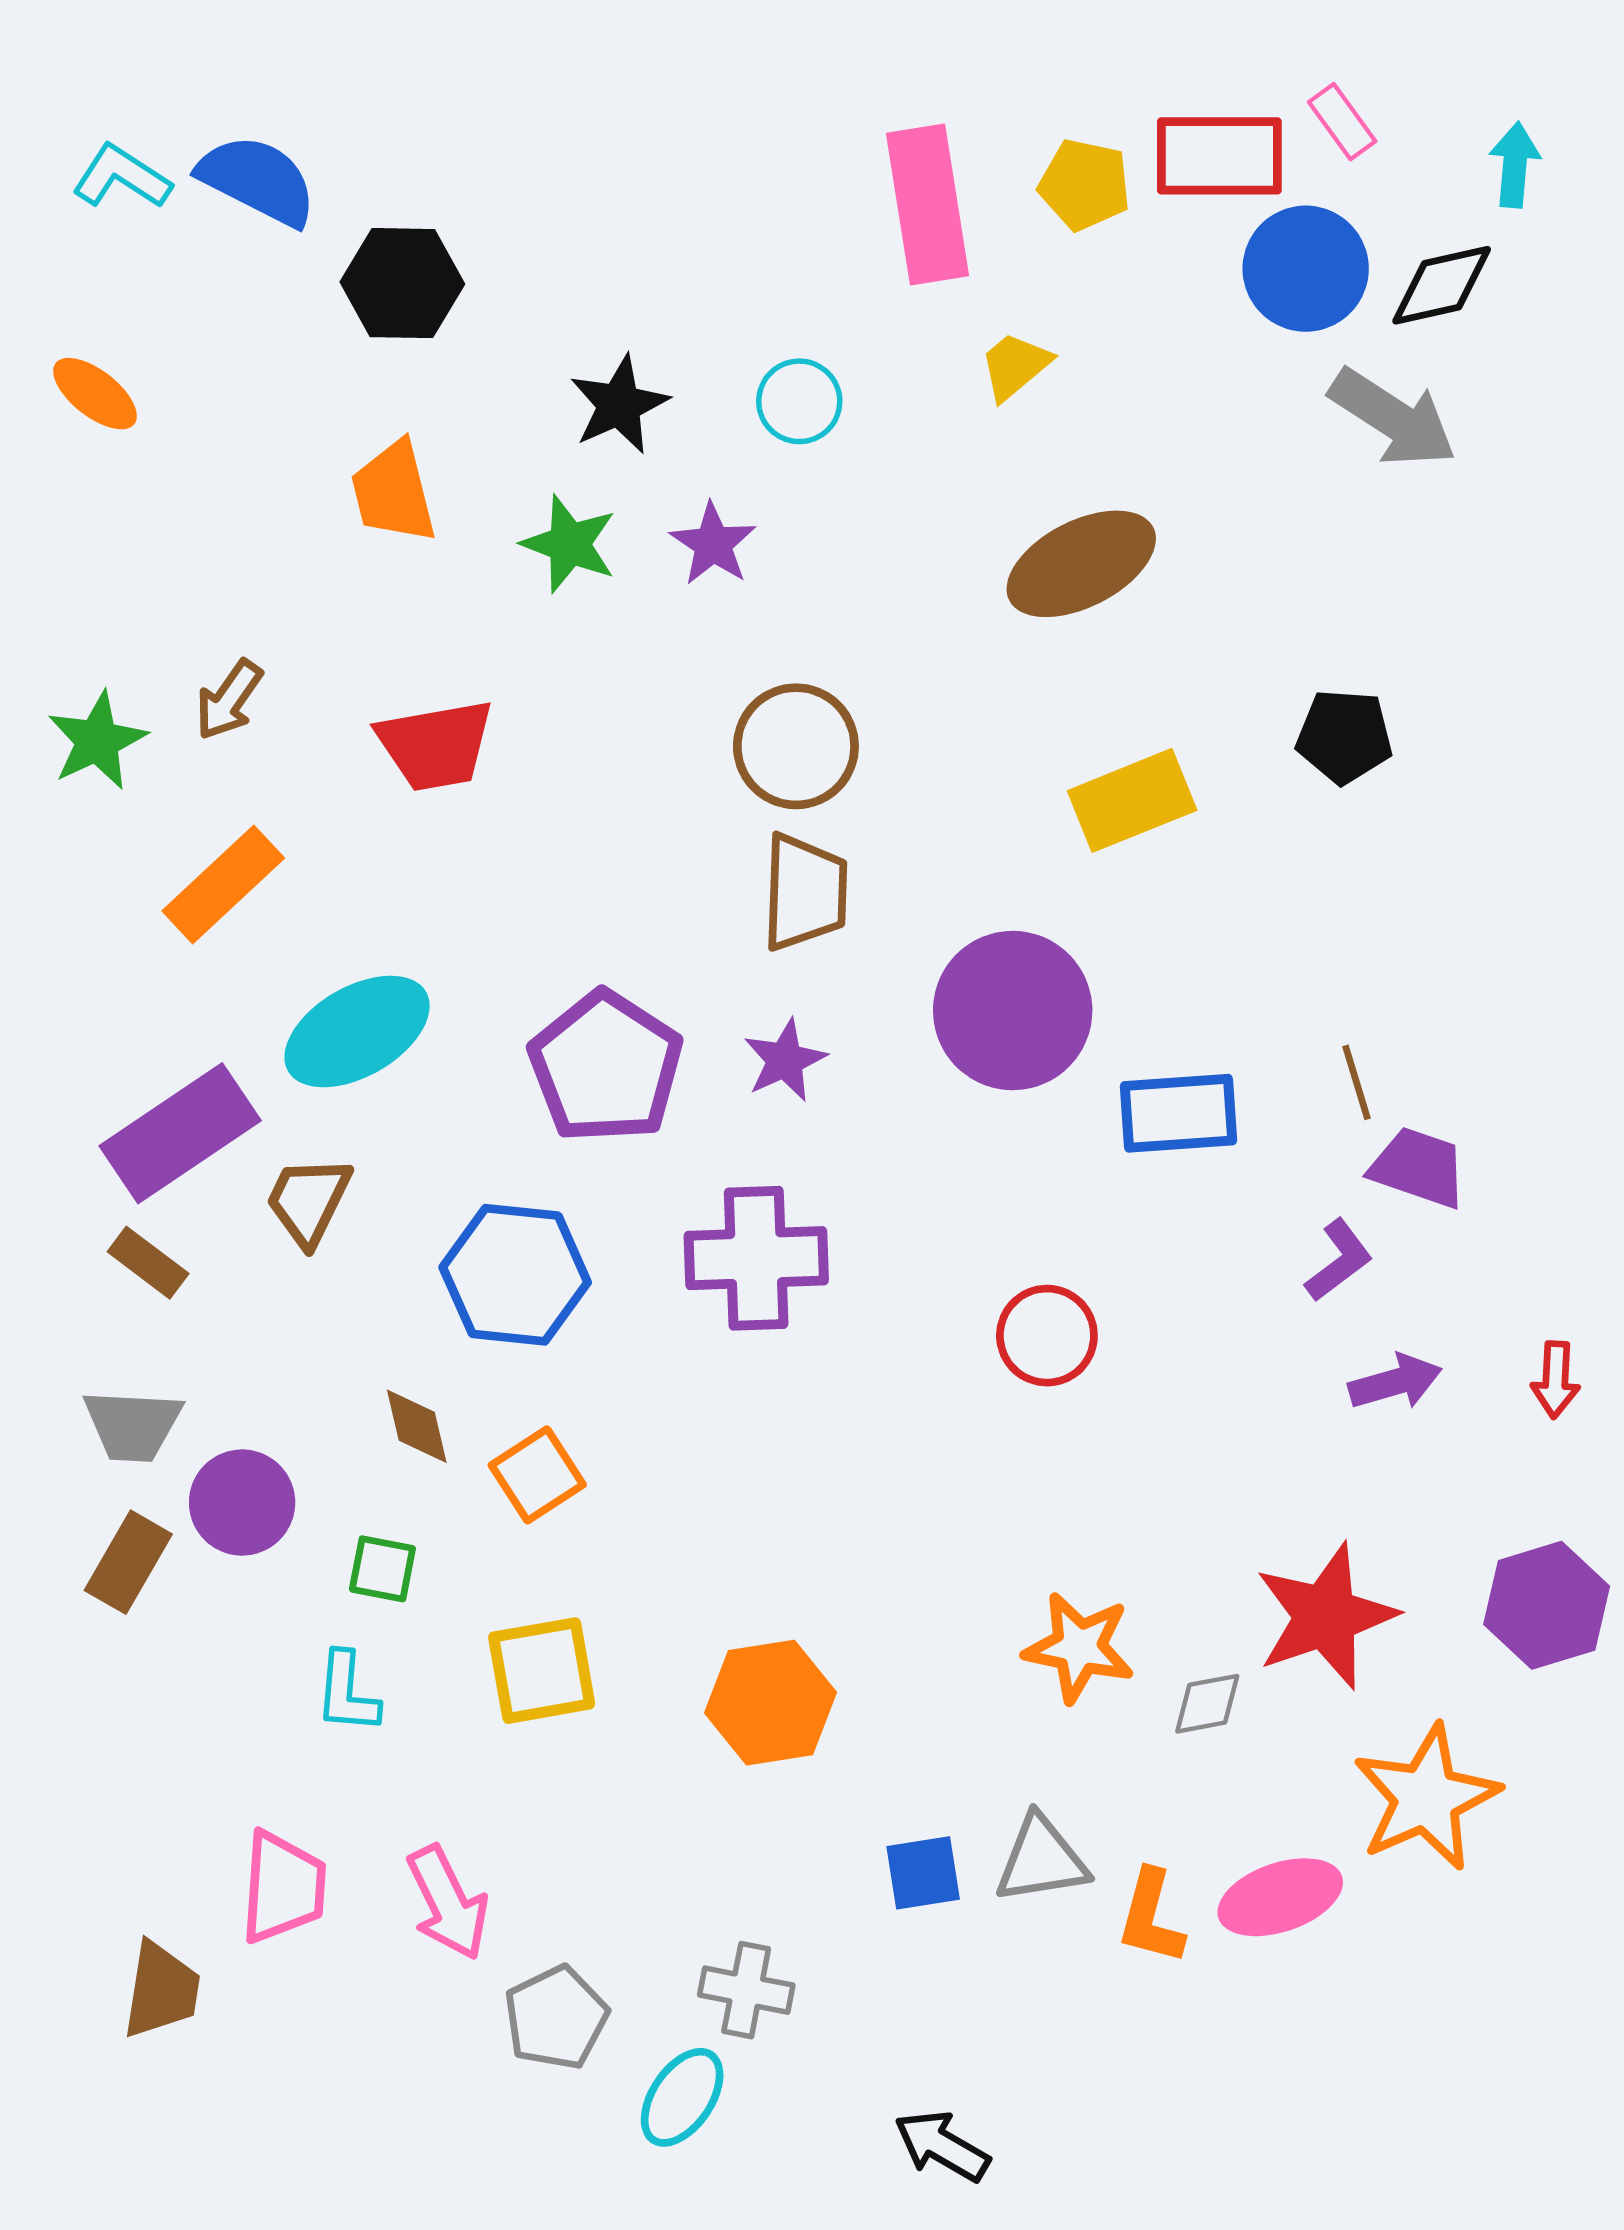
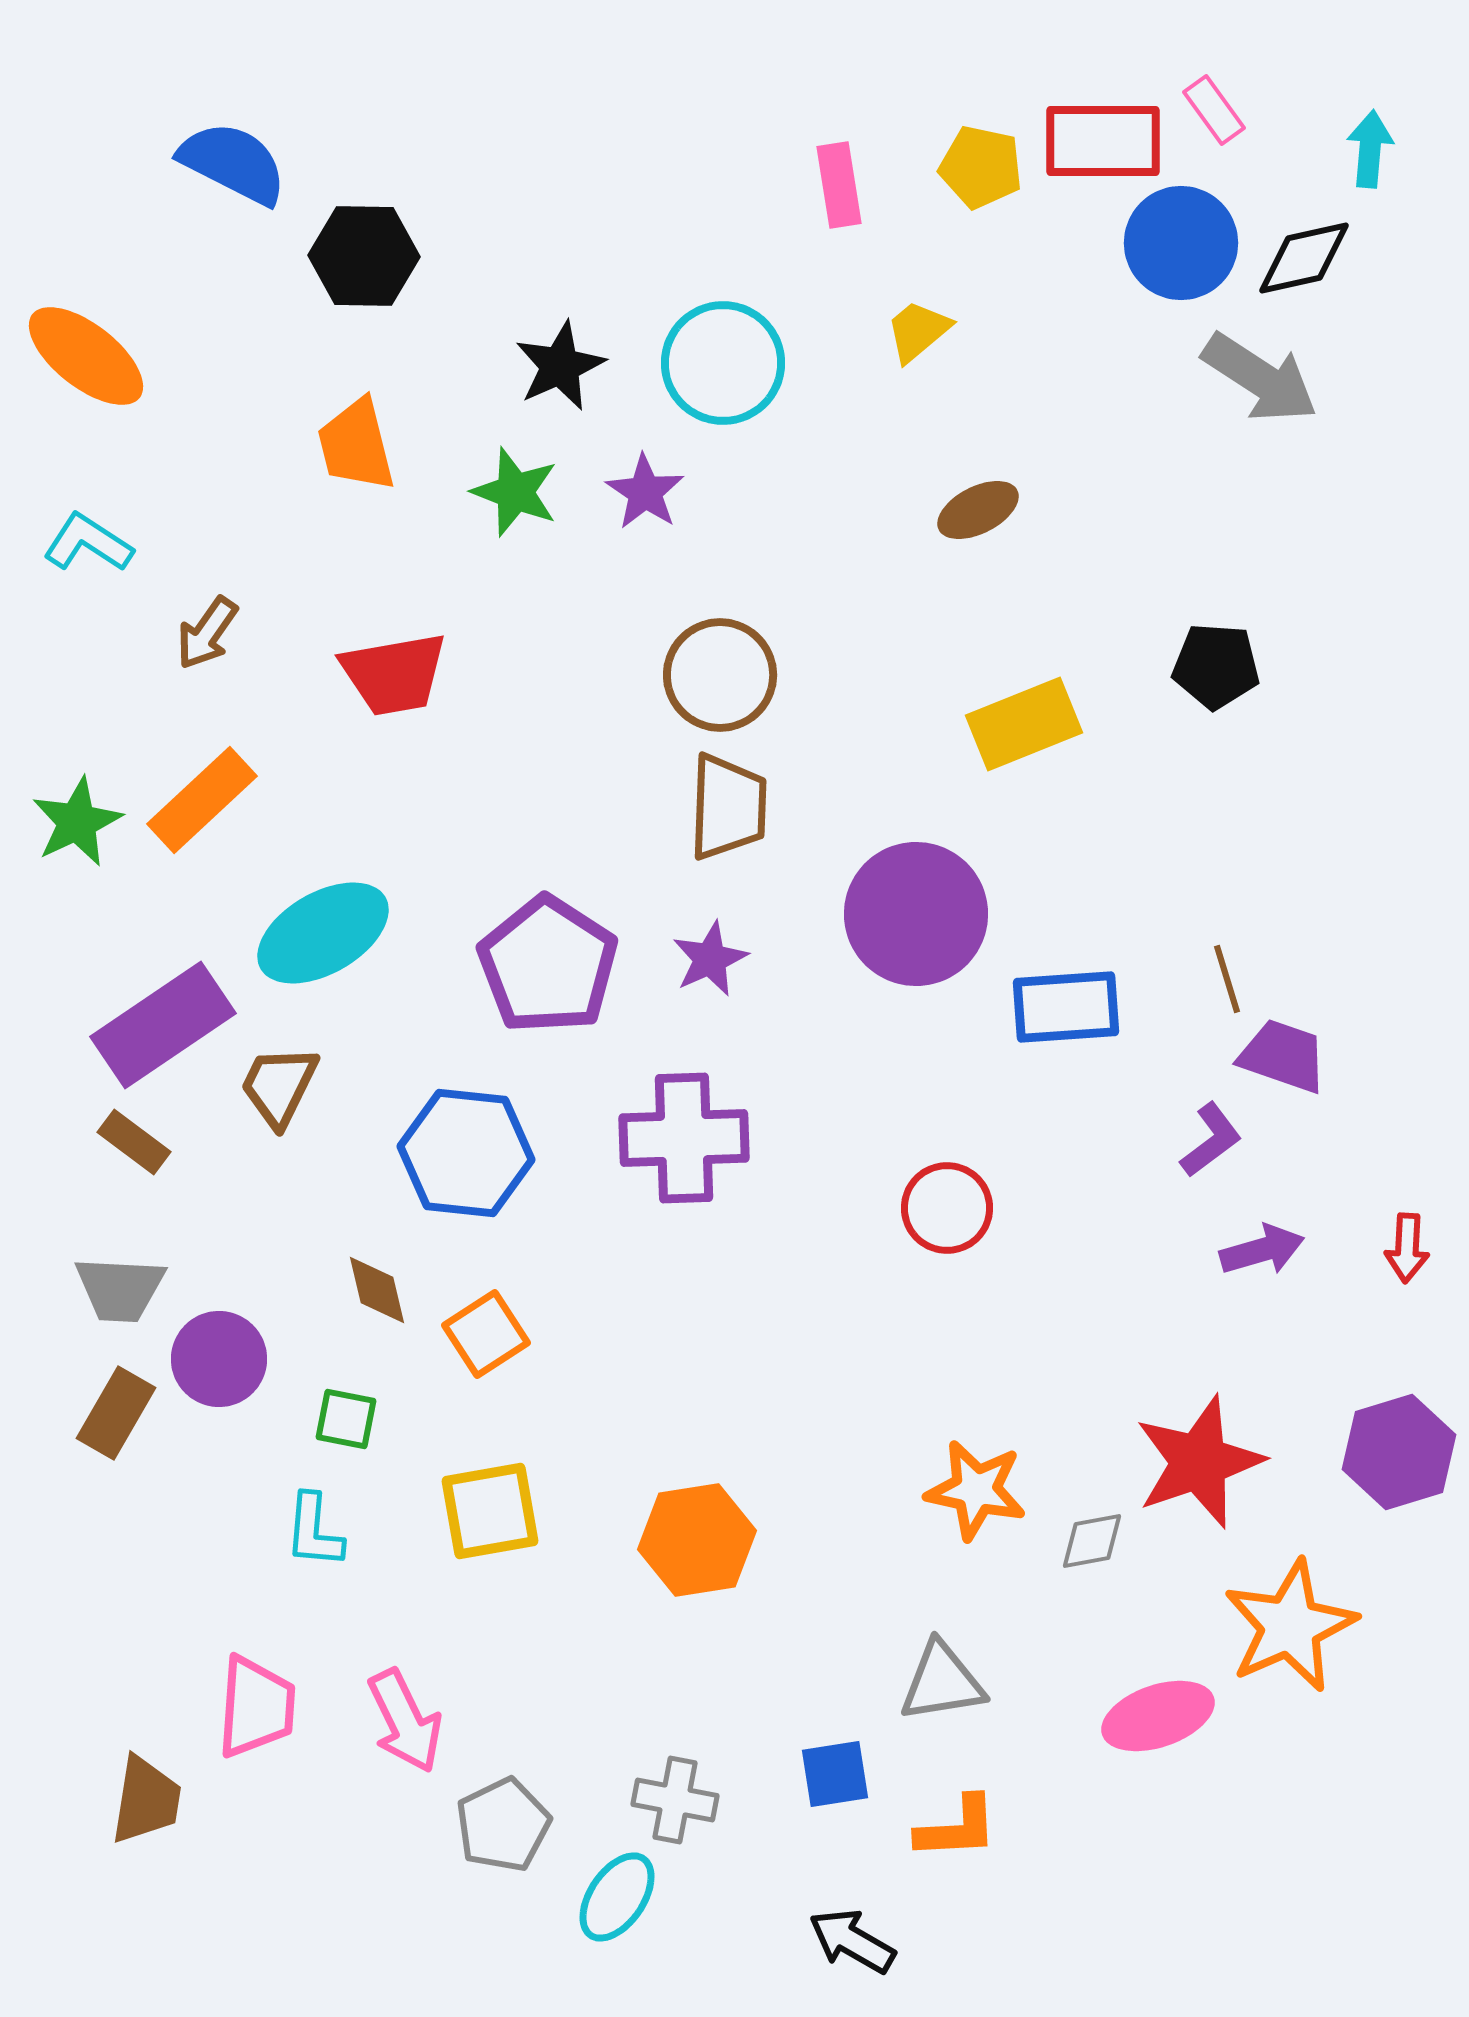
cyan L-shape: (122, 177) -> (88, 543), moved
pink rectangle: (928, 205) -> (839, 185), size x0.6
orange ellipse: (95, 394) -> (86, 356), size x1.5
cyan circle: (799, 401) -> (723, 363), size x1.6
brown ellipse: (1081, 564) -> (978, 510), size x0.6
green star: (97, 741) -> (77, 822), moved
blue square: (923, 1873) -> (835, 1774), moved
orange L-shape: (1151, 1917) -> (957, 1828), moved, turned -108

